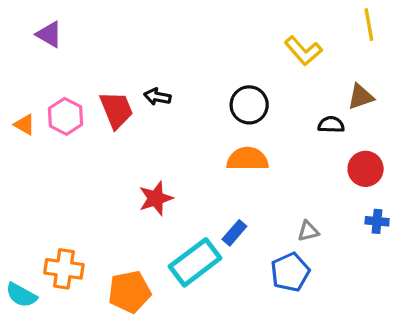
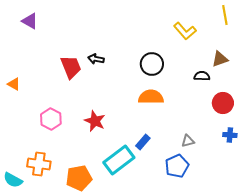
pink hexagon: (66, 116) -> (51, 119), moved
orange triangle: (25, 125) -> (14, 84), moved
red star: (156, 198) -> (95, 121), turned -30

